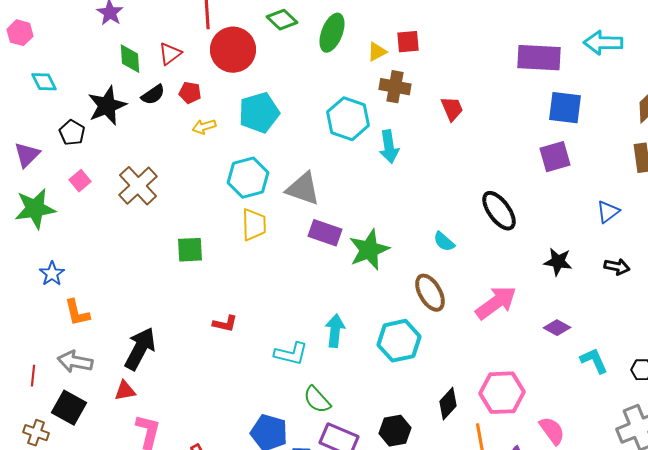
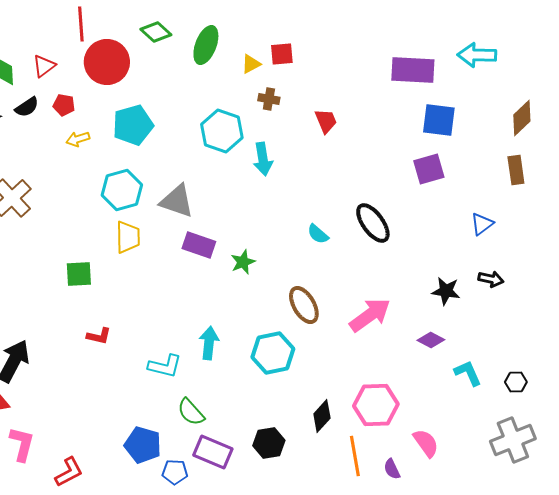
brown cross: (395, 87) -> (269, 99), size x0.7
cyan semicircle: (444, 242) -> (318, 234), moved
green square: (190, 250) -> (79, 274), moved
green star: (369, 250) -> (243, 262), size x0.6
black star: (558, 262) -> (446, 291), moved

